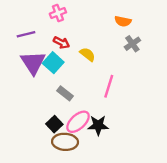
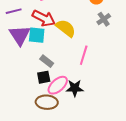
red arrow: (61, 43) -> (44, 18), size x1.6
yellow semicircle: (87, 54) -> (66, 28), size x1.5
cyan square: (53, 63) -> (37, 35), turned -36
black square: (54, 124) -> (44, 77), moved, turned 32

